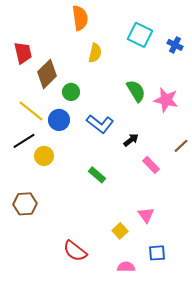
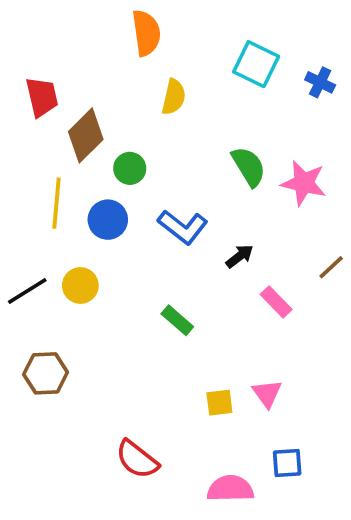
yellow line: (31, 111) -> (57, 203), turned 56
black line: (24, 141) -> (27, 291), moved
yellow square: (120, 231) -> (219, 403), moved, turned 35
pink semicircle: (126, 267) -> (230, 489), size x1.4

